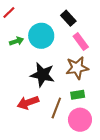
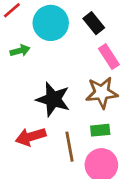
cyan circle: (41, 36) -> (51, 23), moved
brown line: (56, 108) -> (70, 147), turned -35

